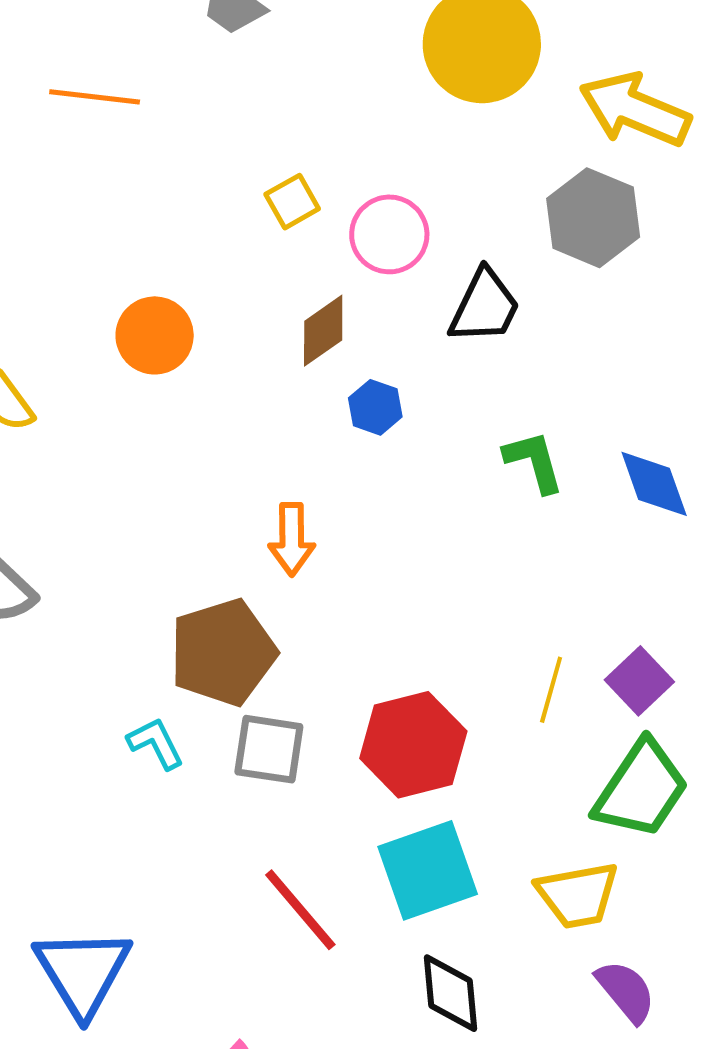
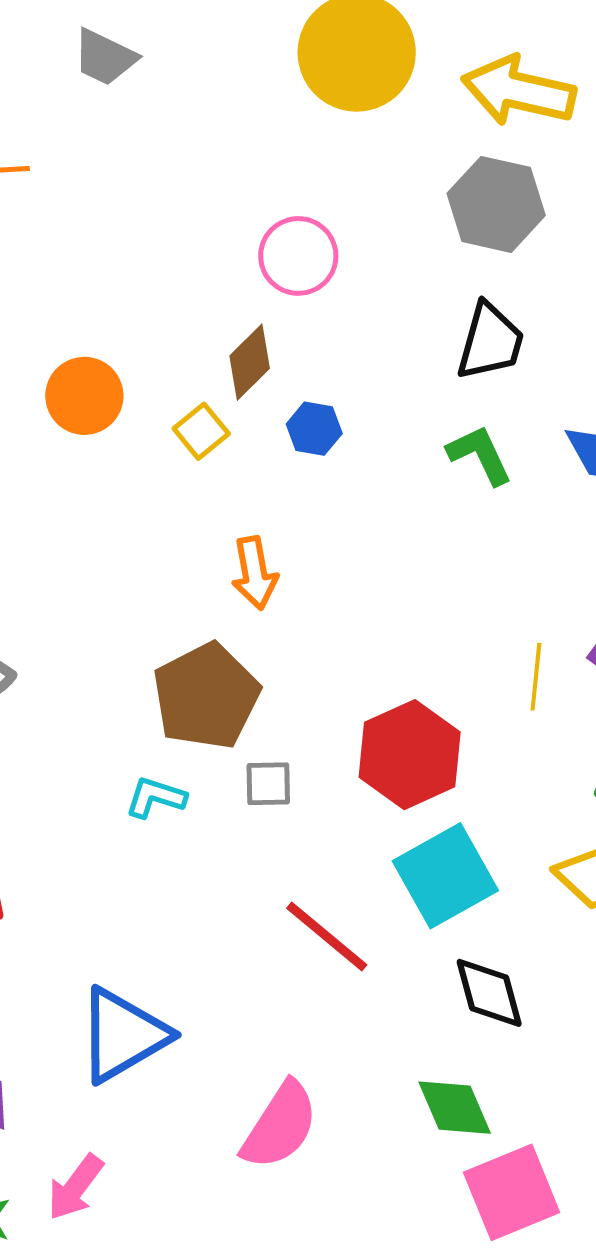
yellow square: (292, 202) -> (201, 431), moved
black trapezoid: (485, 306) -> (490, 342), moved
cyan L-shape: (156, 743) -> (156, 797), turned -36
gray square: (269, 749) -> (268, 784), size x0.7
blue triangle: (83, 972) -> (123, 1035), turned 41

